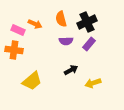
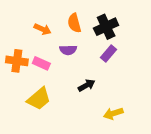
pink rectangle: (18, 30) -> (41, 63), moved
purple semicircle: (66, 41) -> (68, 50), moved
yellow arrow: (93, 83) -> (113, 113), moved

